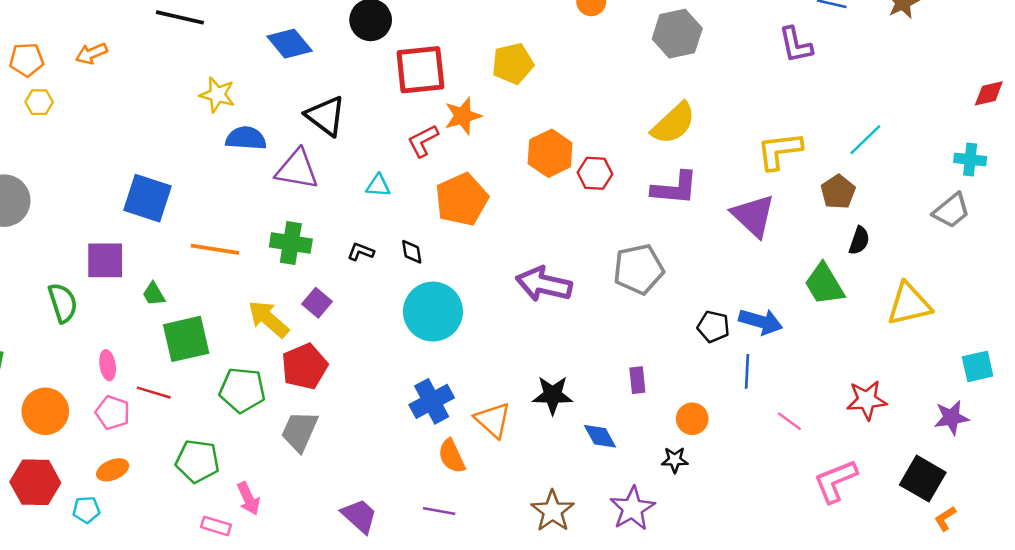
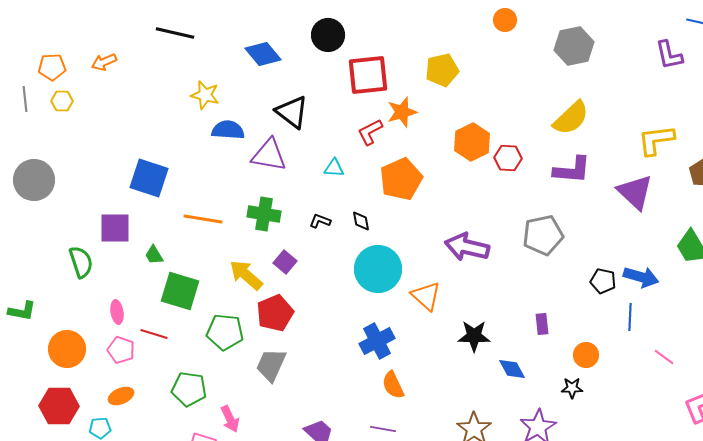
green square: (186, 339) -> (180, 291), turned 30
orange triangle: (493, 420) -> (426, 296), moved

